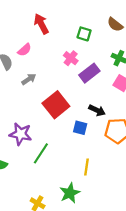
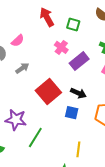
red arrow: (41, 24) -> (47, 17), moved
black arrow: (97, 110) -> (78, 93), moved

